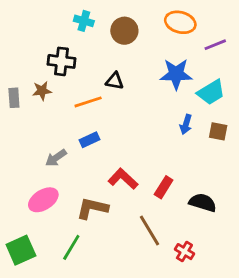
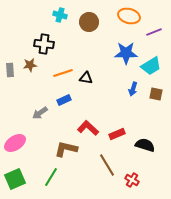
black triangle: (115, 81) -> (86, 78), moved
red rectangle: (164, 187) -> (117, 134), turned 35
pink ellipse: (43, 200) -> (15, 143), moved

